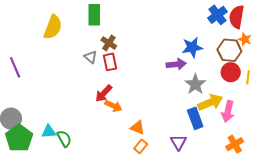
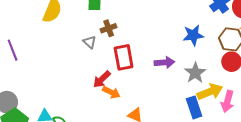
brown cross: (109, 43) -> (109, 28), turned 35
red rectangle: (110, 62) -> (124, 57), moved, size x1.4
purple arrow: (176, 64) -> (164, 62), moved

